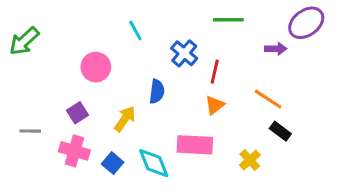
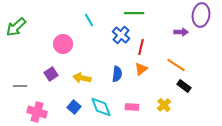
green line: (228, 20) -> (134, 13), moved
purple ellipse: (306, 23) -> (201, 15), turned -45
blue semicircle: (157, 91) -> (117, 74), moved
yellow arrow: (125, 119) -> (82, 78), turned -114
pink rectangle: (195, 145) -> (132, 107), moved, size x0.6
pink cross: (74, 151) -> (37, 112), moved

